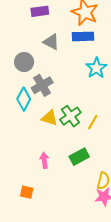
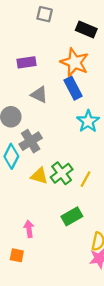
blue rectangle: (83, 36) -> (73, 88), turned 65
pink arrow: (44, 160) -> (29, 229), moved

